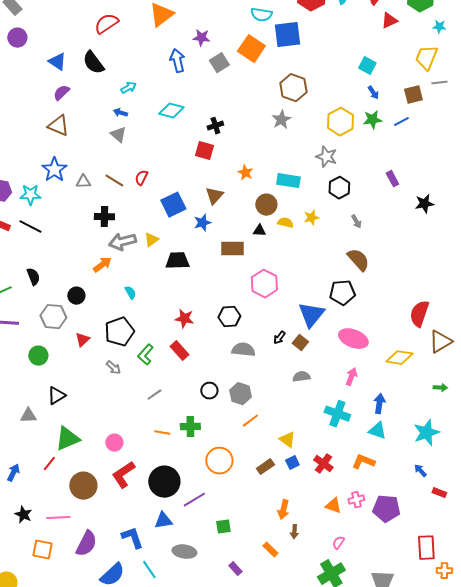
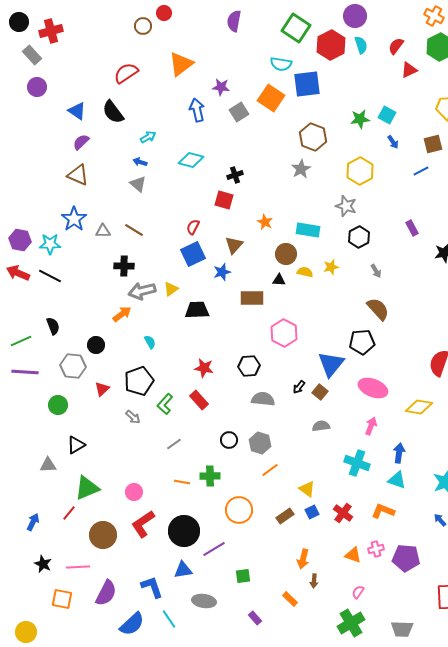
green star: (372, 120) -> (360, 119), moved
red semicircle: (141, 178) -> (193, 227), moved

